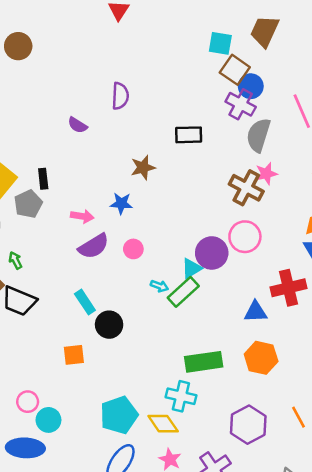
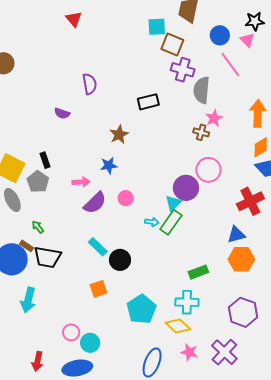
blue circle: (251, 86) -> (220, 35), moved
brown cross: (246, 188) -> (201, 132), size x0.6
blue triangle: (256, 312) -> (236, 235), moved
green rectangle: (204, 362) -> (198, 272), size x0.7
cyan pentagon: (119, 415) -> (141, 309), moved

